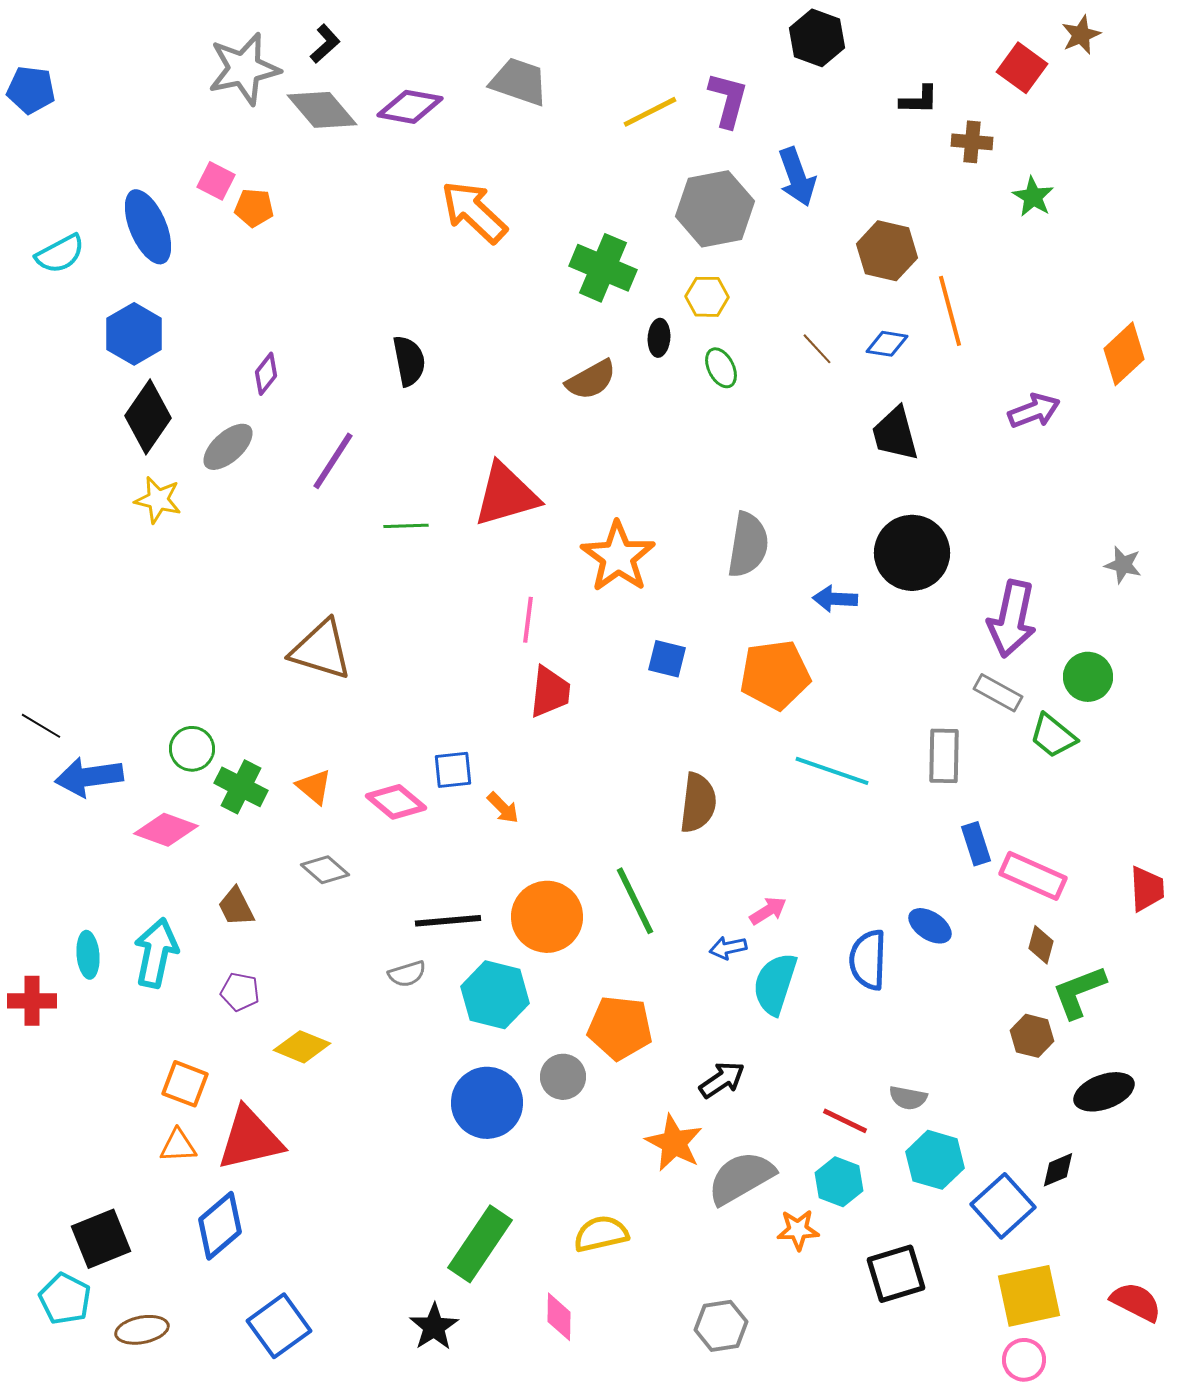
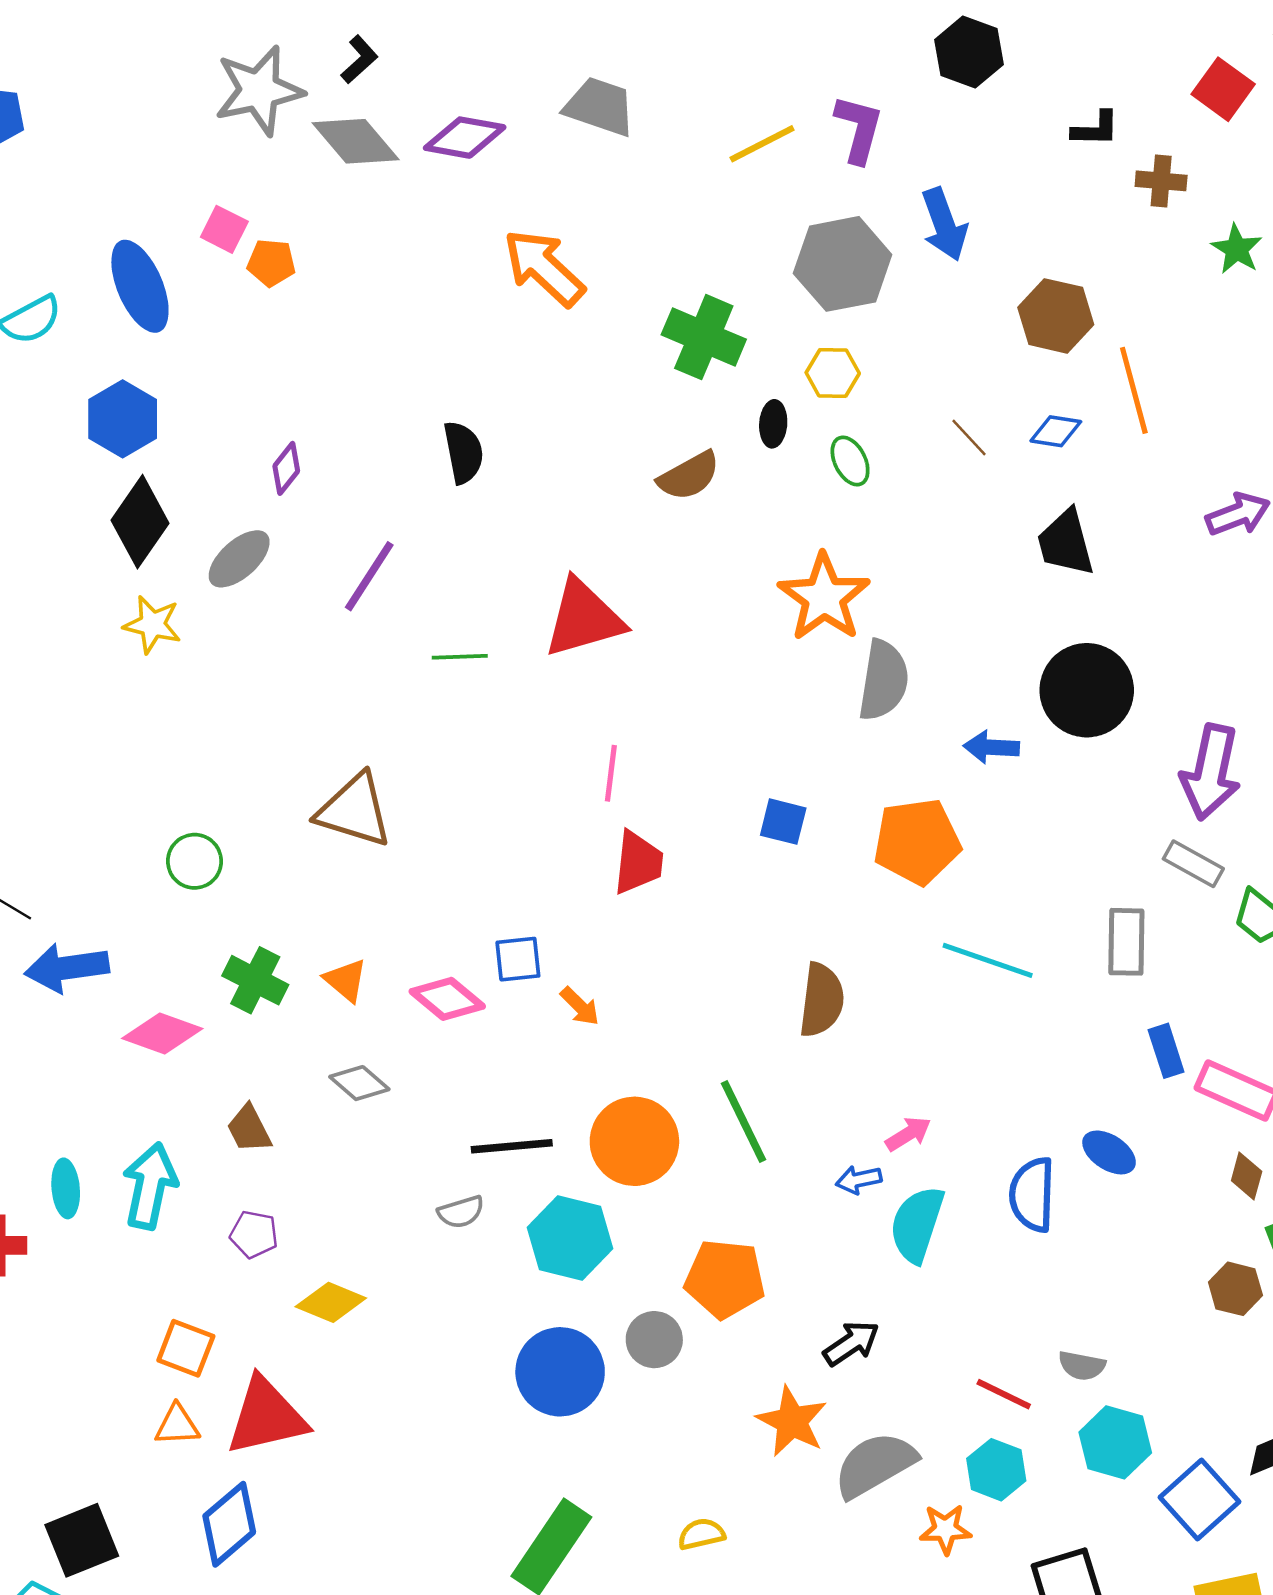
orange star: (618, 557) -> (824, 597), moved
green circle: (192, 749) -> (195, 861), moved
yellow semicircle: (601, 1234) -> (701, 1534), size x0.7

